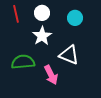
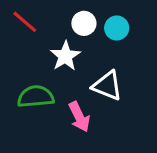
white circle: (42, 13) -> (84, 23), moved
red line: (16, 14) -> (25, 22), turned -36

